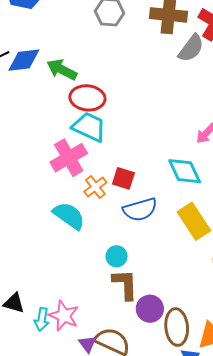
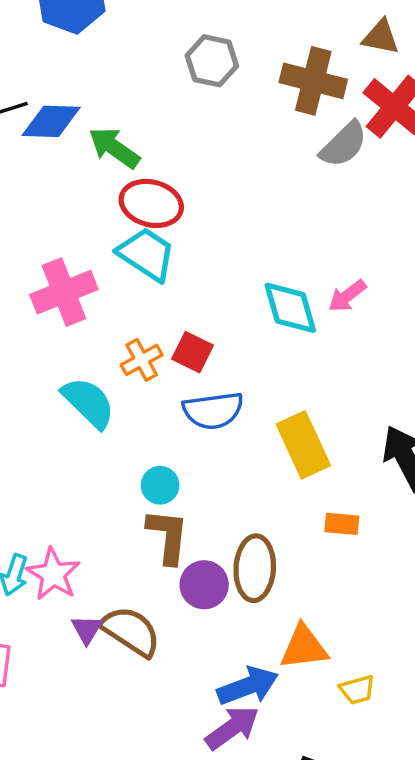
pink cross: (69, 158) -> (64, 292), moved
cyan diamond: (185, 171) -> (290, 308), moved
brown ellipse: (177, 327) -> (255, 568), moved

